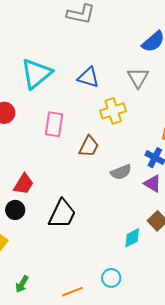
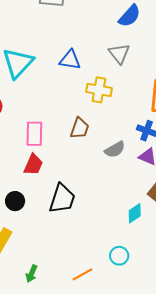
yellow cross: (113, 111) -> (99, 90), turned 35
pink rectangle: (54, 124) -> (34, 134), moved
red trapezoid: (24, 184) -> (33, 165), moved

